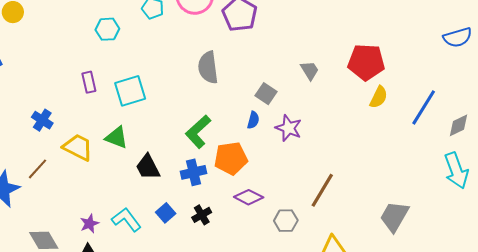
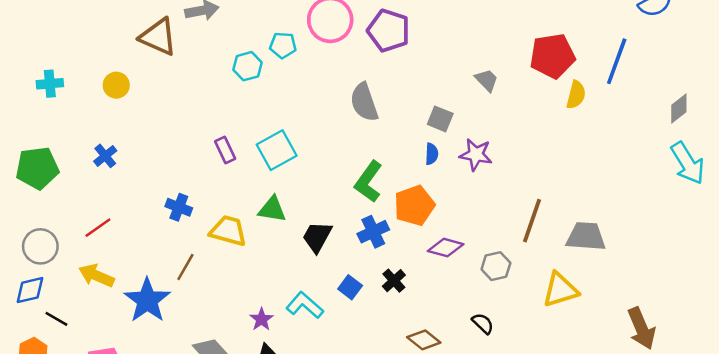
cyan hexagon: (107, 29) -> (247, 66), moved
blue line: (424, 107) -> (617, 61), moved
black trapezoid: (148, 167) -> (317, 237), turned 68
gray trapezoid: (394, 216) -> (586, 236), moved, turned 76

